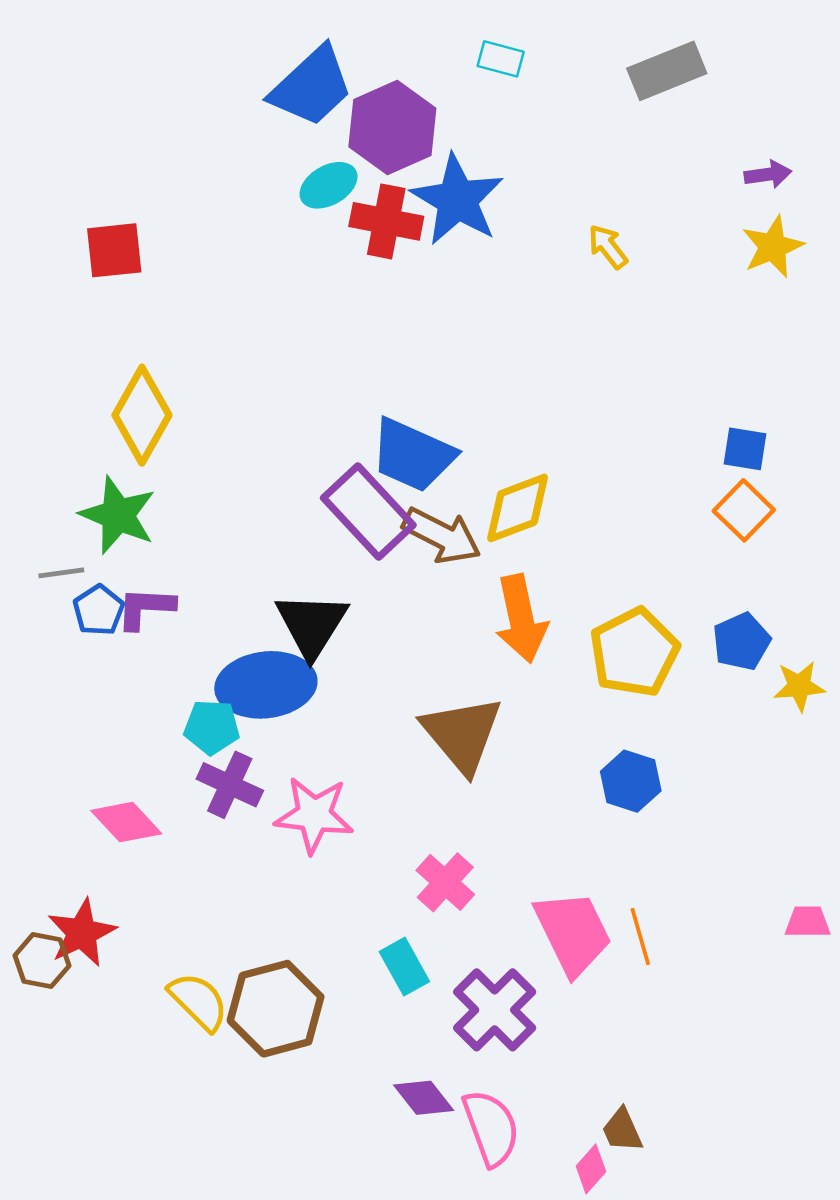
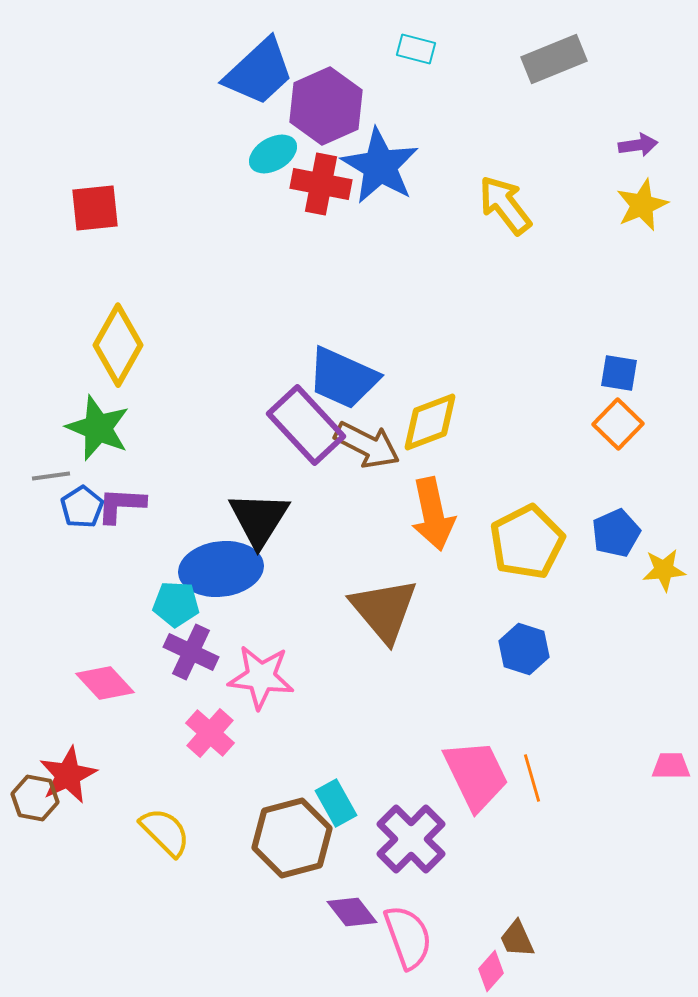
yellow arrow: (608, 247) -> (505, 205), size x1.6
pink cross: (445, 882) -> (210, 733), moved
brown hexagon: (276, 1009) -> (292, 838), moved

